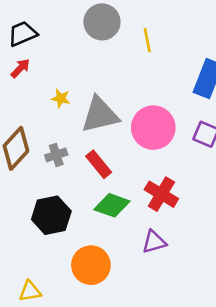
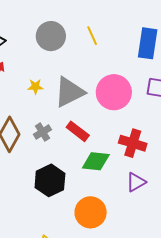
gray circle: (102, 22) -> (51, 36), moved
yellow line: (147, 40) -> (92, 36), moved

